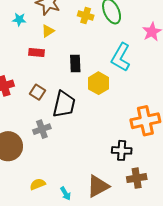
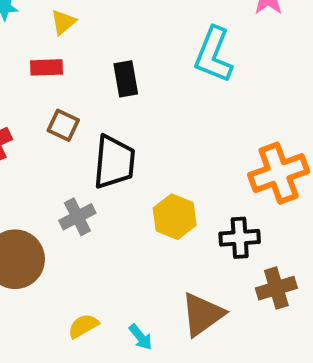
yellow hexagon: (99, 83) -> (175, 217), moved
brown square: (38, 92) -> (63, 125), moved

